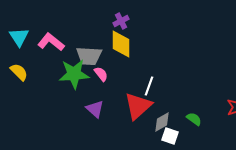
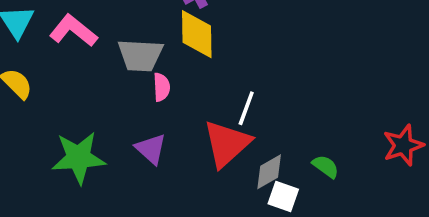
green star: (74, 74) -> (79, 158), moved
pink semicircle: (101, 74) -> (161, 87), turned 35

